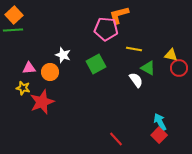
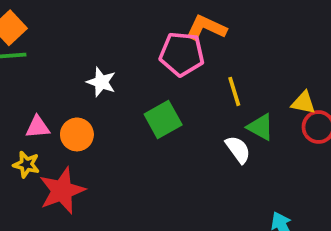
orange L-shape: (119, 15) -> (206, 28), turned 40
yellow line: (134, 49) -> (234, 91), turned 63
white star: (63, 55) -> (101, 82), moved

